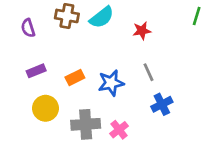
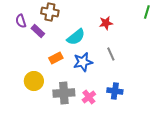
cyan semicircle: (102, 17) -> (76, 37), moved
purple rectangle: (36, 71) -> (38, 31), moved, turned 64
blue cross: (162, 104) -> (115, 91), moved, turned 35

